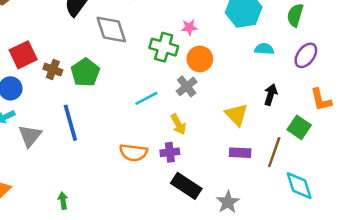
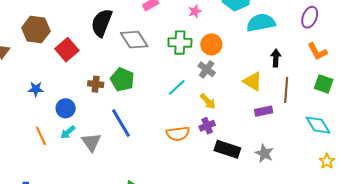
pink star: (189, 27) -> (195, 11), moved
cyan semicircle: (264, 49) -> (261, 23), size x1.8
red square: (23, 55) -> (67, 50), moved
purple ellipse: (306, 55) -> (310, 17), moved
green square: (299, 127) -> (324, 84), moved
brown line: (274, 152) -> (286, 90), moved

